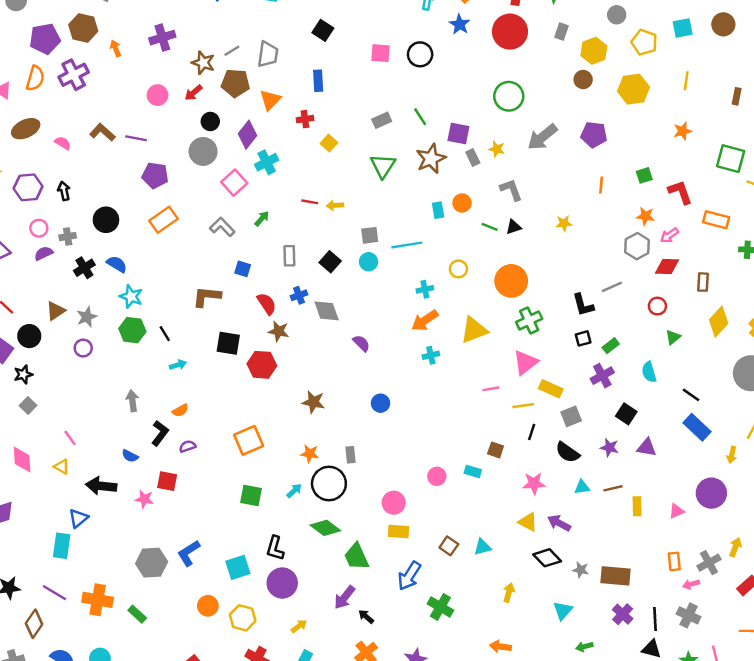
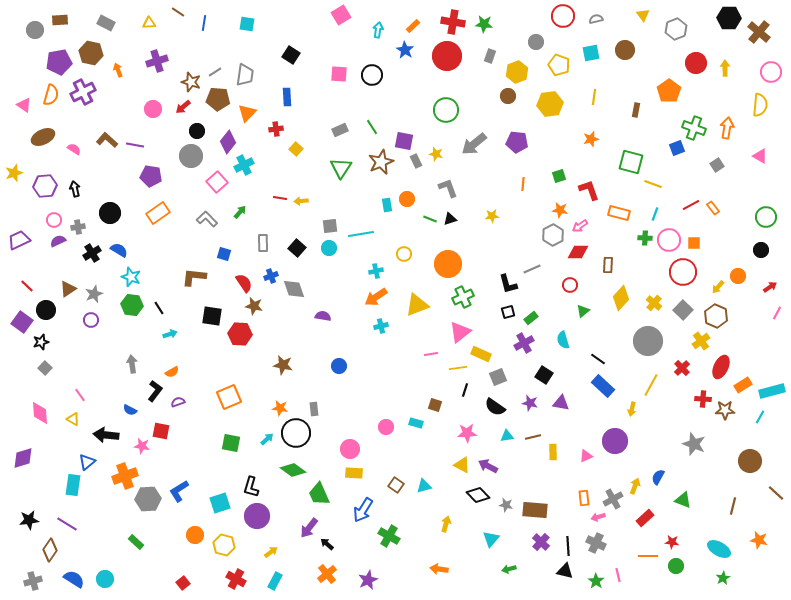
purple semicircle: (361, 343) -> (323, 316), turned -35
orange cross: (98, 600) -> (125, 476), moved, turned -30

